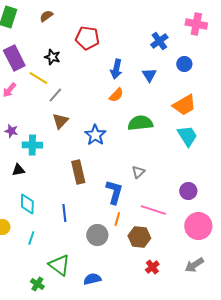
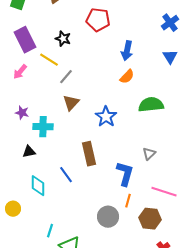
blue triangle: (149, 75) -> (170, 57), moved
blue line: (64, 213) -> (66, 175), moved, turned -30
cyan line: (31, 238) -> (50, 231), moved

